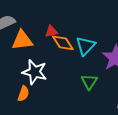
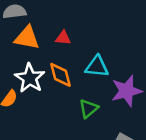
orange diamond: (63, 43) -> (60, 75), moved
cyan triangle: (86, 46) -> (97, 67), turned 35

